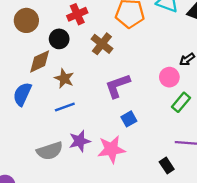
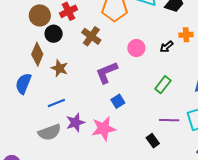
brown circle: (26, 20) -> (40, 15), moved
brown diamond: (40, 61) -> (37, 54), turned -40
pink circle: (169, 77) -> (136, 48), moved
blue line: (65, 107) -> (56, 103), moved

